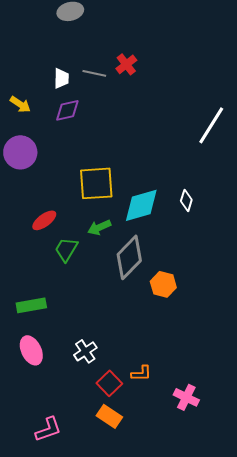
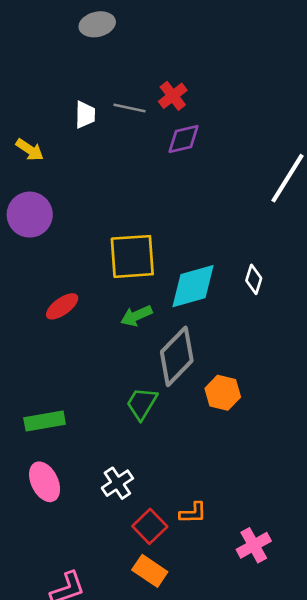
purple diamond: (67, 110) -> (184, 139), moved
green trapezoid: (66, 249) -> (142, 404), moved
pink cross: (186, 397) -> (254, 545), turned 35

